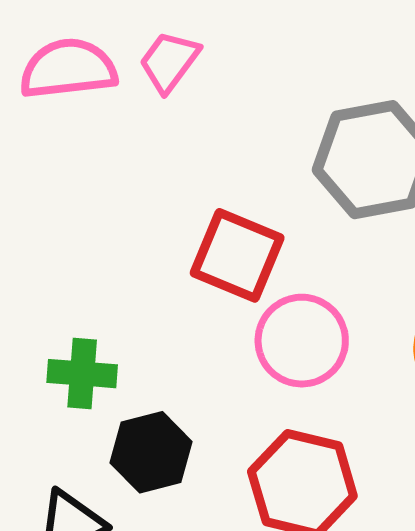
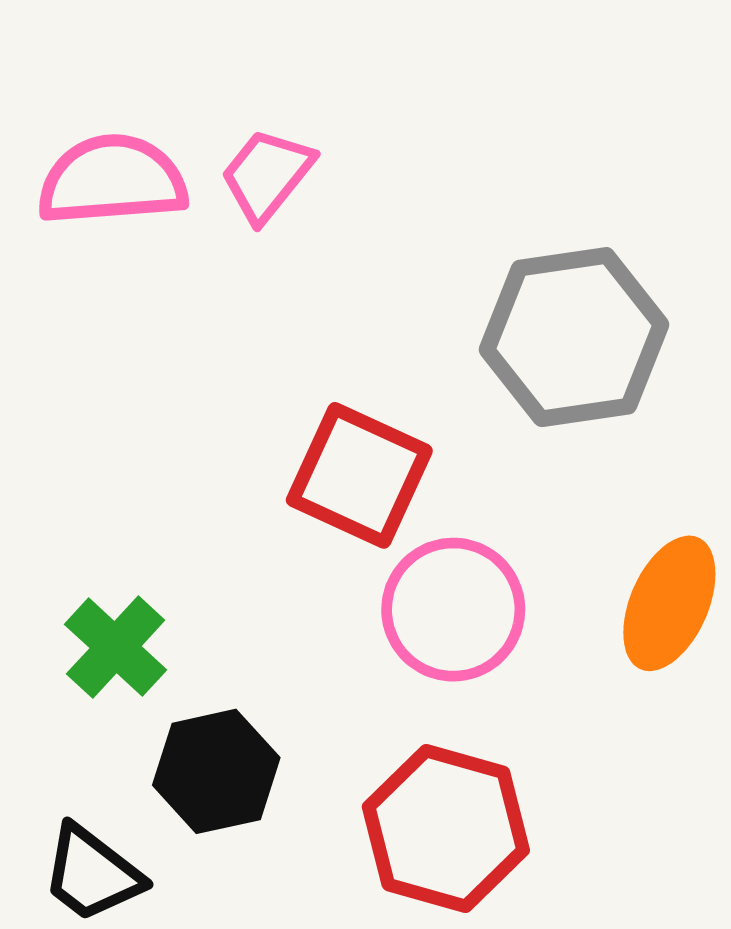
green cross: (82, 374) -> (116, 647), turned 36

